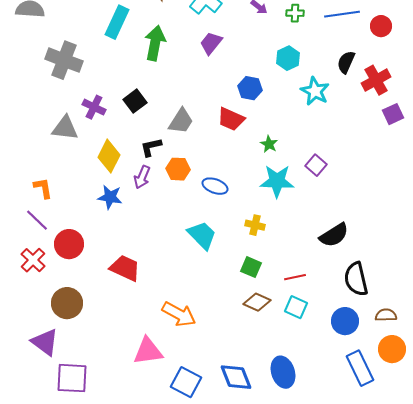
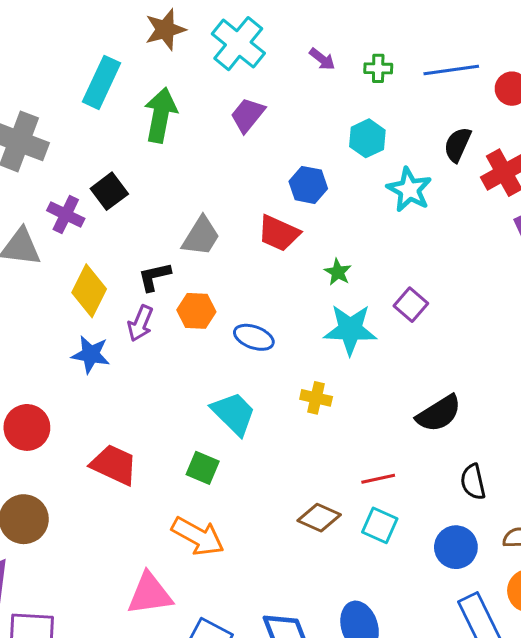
black square: (135, 101) -> (109, 191), moved
green square: (251, 267) -> (203, 468), moved
black semicircle: (356, 279) -> (473, 482), size x0.7

